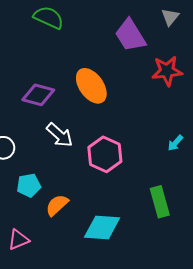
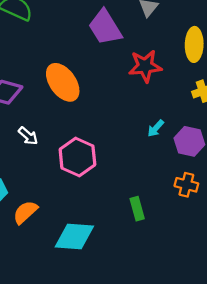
white arrow: (60, 135) -> (28, 136), size x0.7
cyan arrow: (175, 143) -> (156, 128), moved
green rectangle: (160, 202) -> (137, 209), size x0.7

